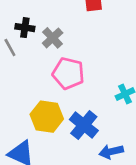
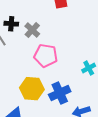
blue cross: (84, 125) -> (60, 93), turned 30

